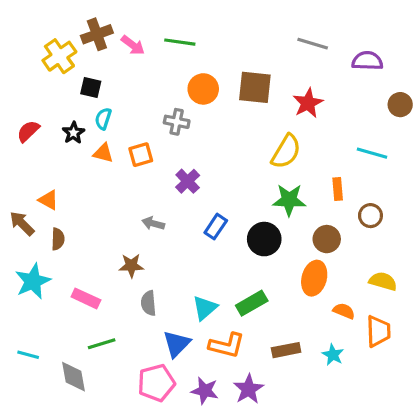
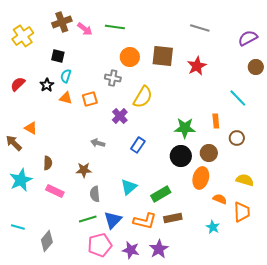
yellow cross: (59, 56) -> (23, 36), moved
purple semicircle: (367, 61) -> (248, 38), moved, turned -30
yellow semicircle: (286, 152) -> (143, 97), moved
cyan line: (372, 153) -> (238, 98), turned 30
brown semicircle: (58, 239) -> (48, 163), moved
black circle: (264, 239) -> (181, 156), moved
cyan triangle: (205, 308) -> (129, 187), moved
green line: (102, 344) -> (88, 219), moved
brown rectangle: (286, 350) -> (173, 218), moved
gray diamond: (73, 377) -> (47, 241), turned 50

